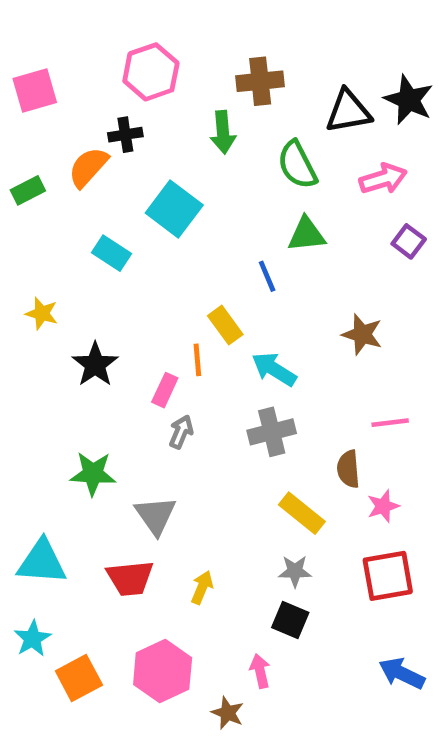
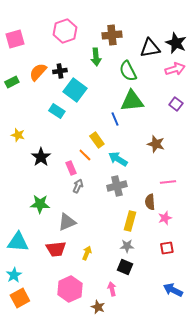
black cross: (125, 135) -> (60, 71), moved
pink arrow: (383, 179) -> (175, 69), moved
green triangle: (307, 234) -> (132, 101), size x1.4
cyan rectangle: (111, 253) -> (57, 111), moved
orange line: (197, 360) -> (85, 155), turned -40
pink rectangle: (165, 390) -> (71, 168), turned -48
yellow rectangle: (302, 513) -> (130, 221), turned 66
gray triangle: (156, 515) -> (67, 222), turned 42
red square: (388, 576) -> (167, 248), size x0.6
orange square: (79, 678) -> (20, 298), moved

